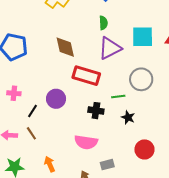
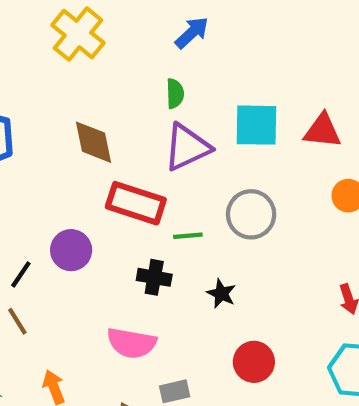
green line: (118, 97) -> (188, 236), moved

